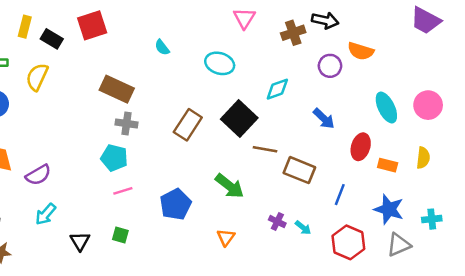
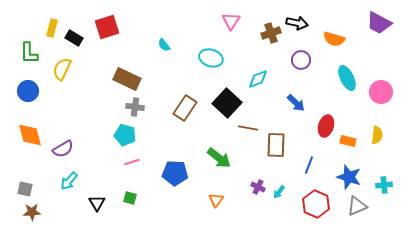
orange semicircle: (361, 51) -> (334, 39), moved
cyan ellipse: (386, 108) -> (347, 78), moved
brown rectangle: (299, 170) -> (276, 145), turned 70
blue pentagon: (176, 204) -> (175, 173), turned 30
cyan arrow: (303, 228) -> (279, 192), turned 88

